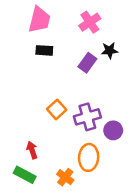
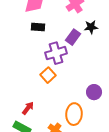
purple cross: (87, 117) -> (56, 53), moved
red arrow: (32, 150) -> (28, 108), turned 56

